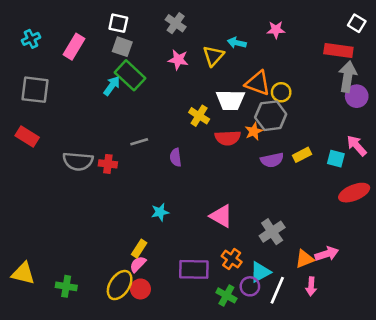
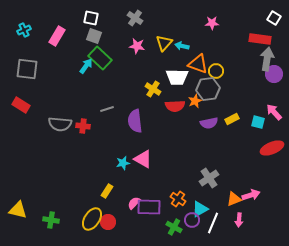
cyan arrow: (237, 43) -> (182, 46), moved
purple semicircle: (176, 157) -> (135, 121), size x1.6
pink triangle: (221, 216) -> (143, 159), moved
pink semicircle: (138, 264) -> (134, 203), moved

